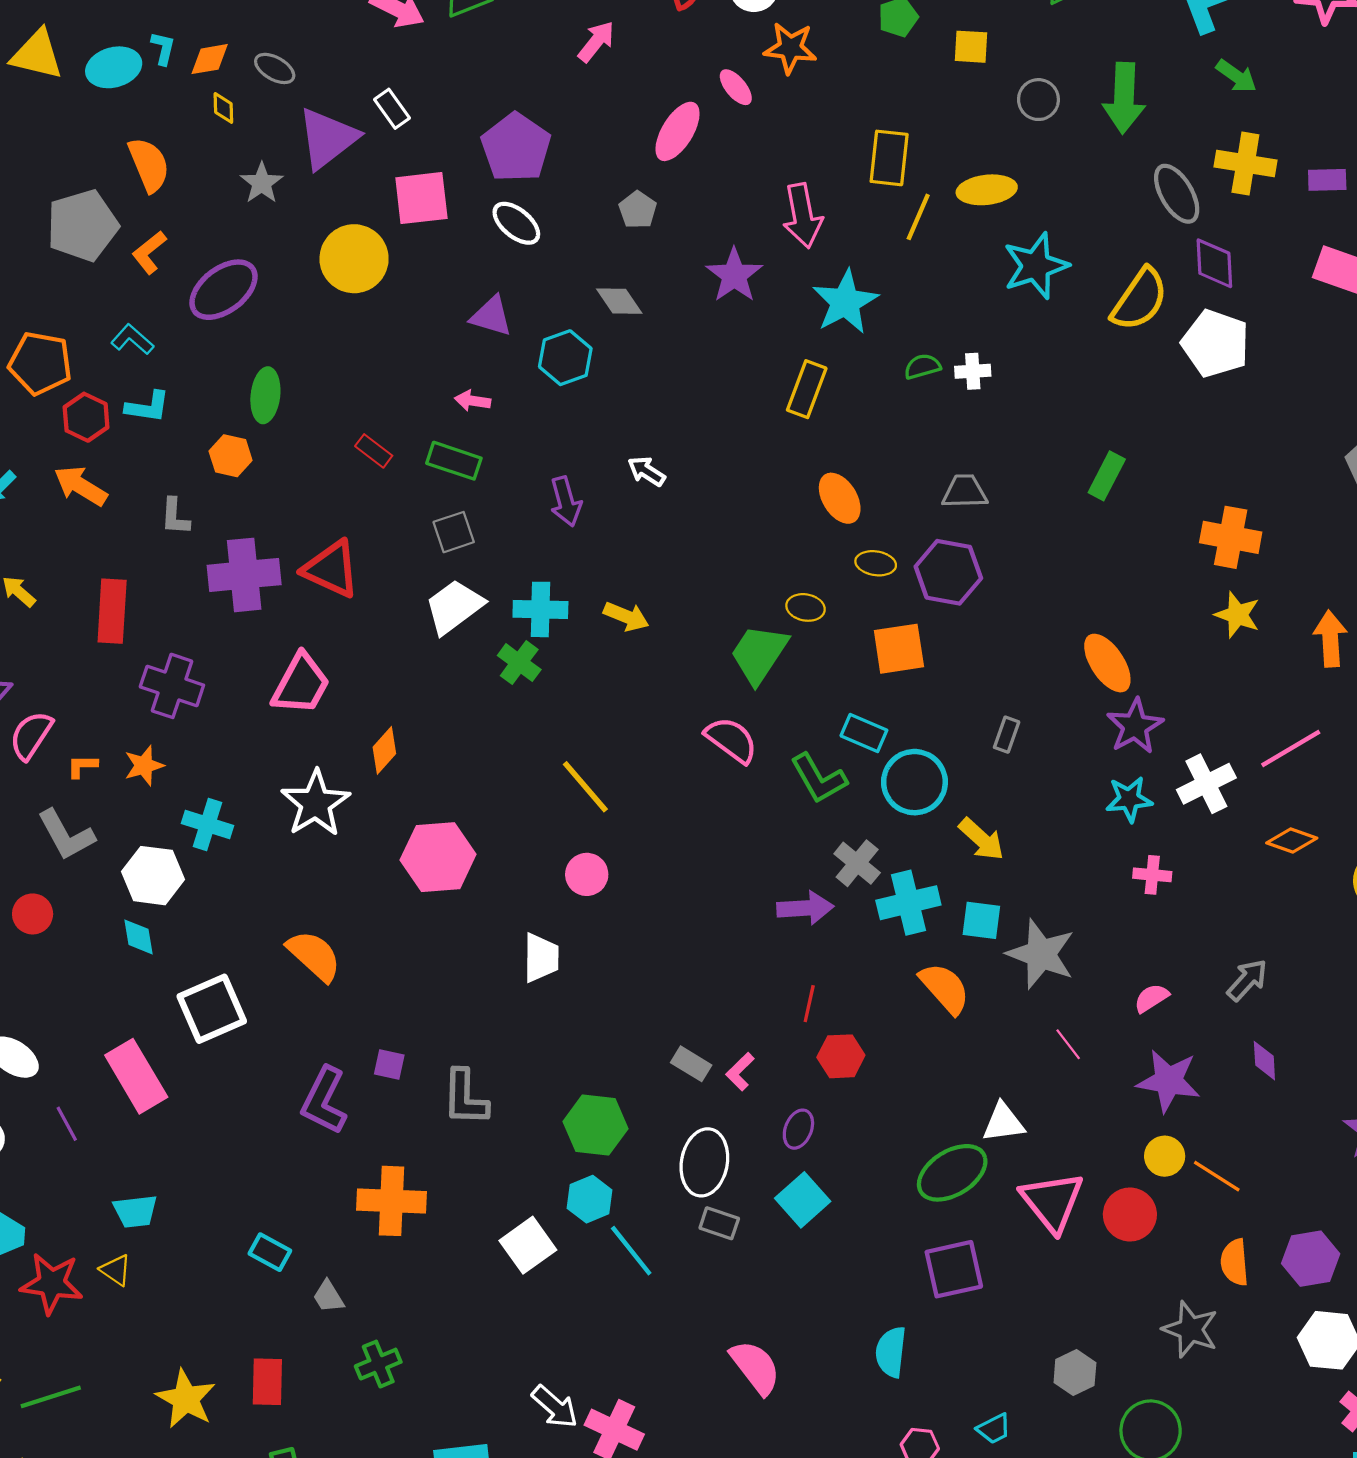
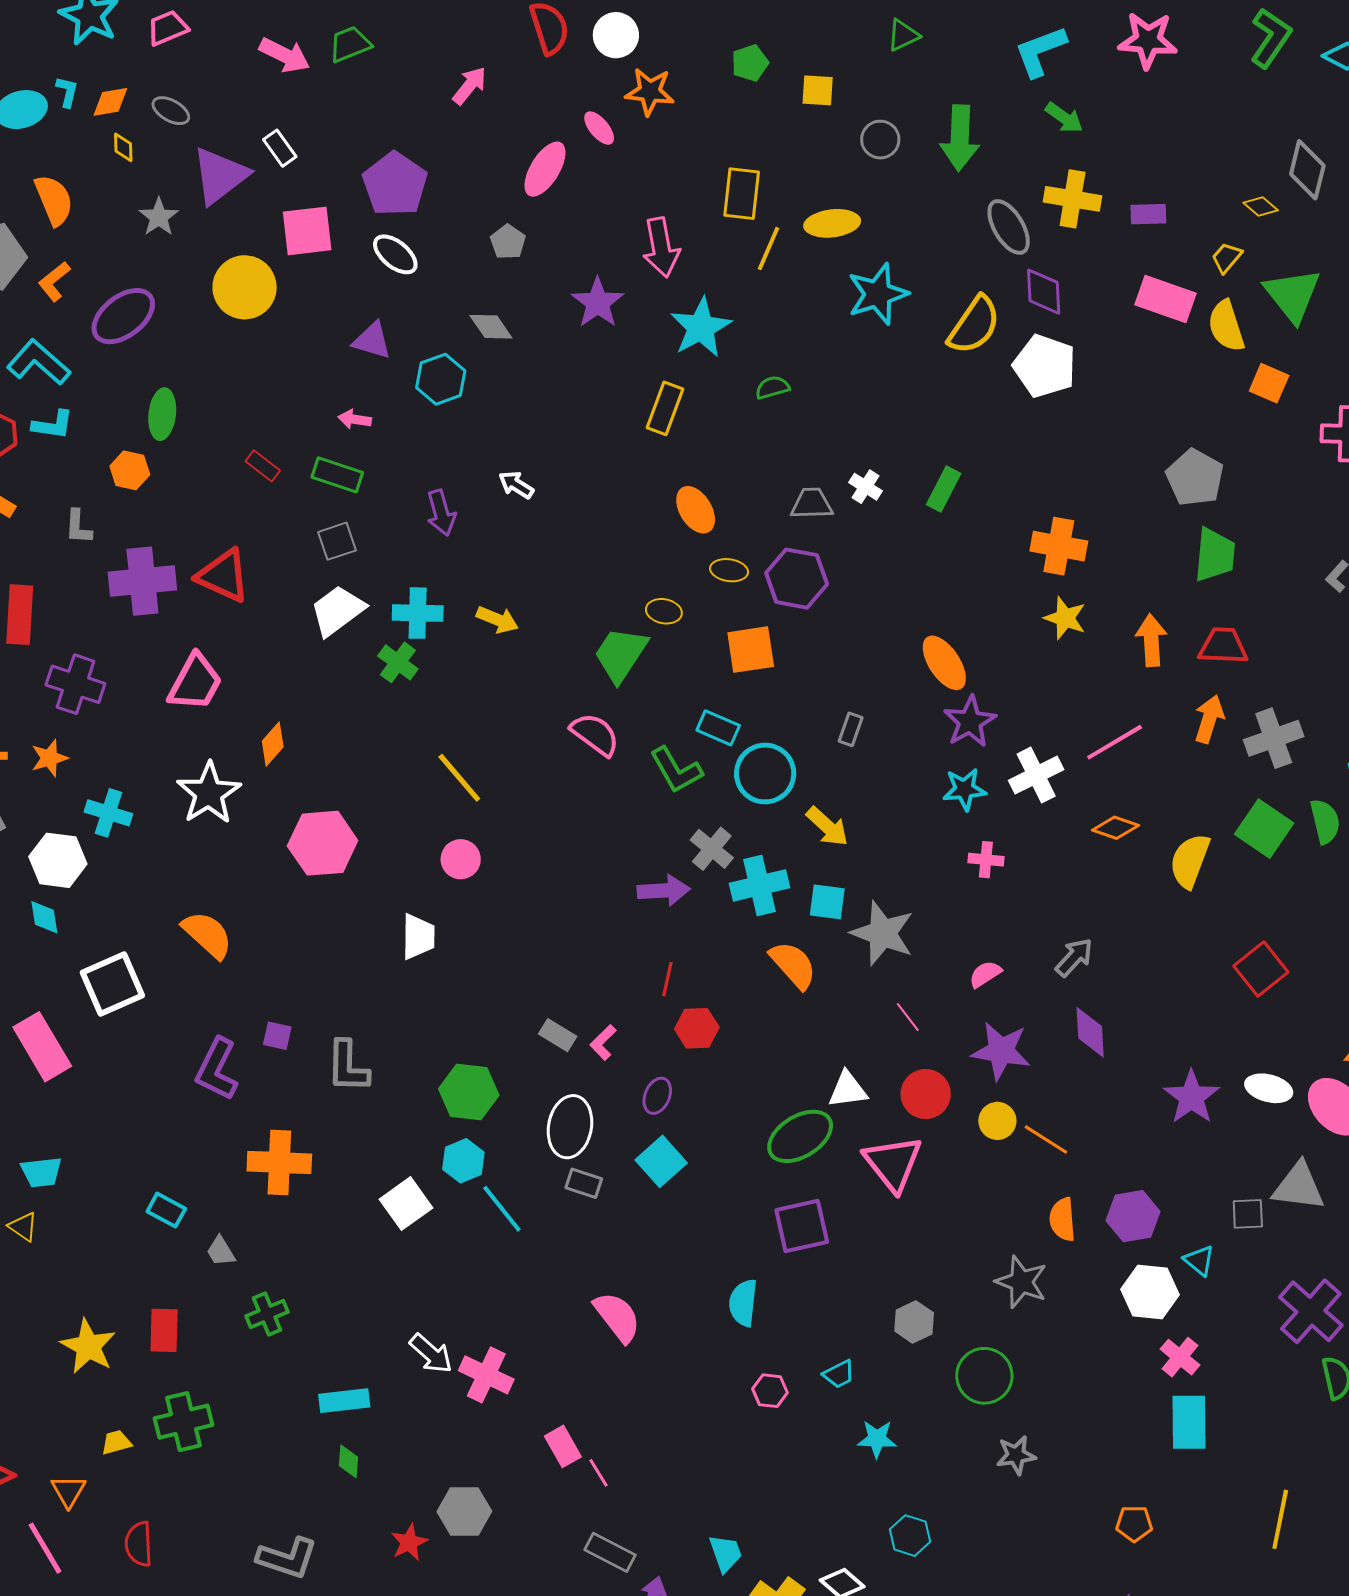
cyan L-shape: (132, 339) -> (39, 362), size x1.6
white cross: (973, 371) -> (866, 487), moved, turned 36
purple diamond: (1264, 1061) -> (1090, 1032), size x1.4
red circle: (1130, 1214) -> (926, 1094), moved

